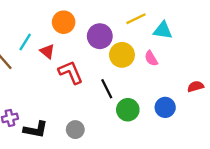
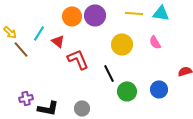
yellow line: (136, 19) -> (134, 13), turned 30
cyan triangle: (163, 30) -> (161, 13), moved
purple circle: (100, 36) -> (95, 15), moved
pink semicircle: (151, 58) -> (155, 42), moved

